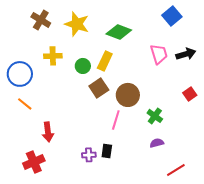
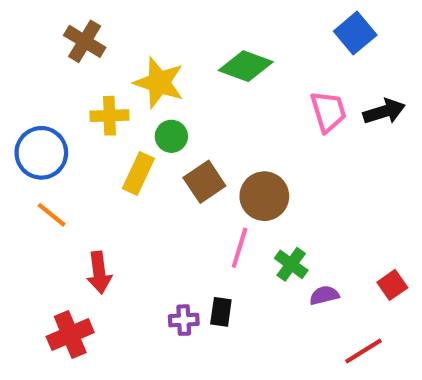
yellow star: (77, 24) -> (159, 83), moved
yellow rectangle: (105, 61) -> (138, 173), moved
red square: (190, 94) -> (392, 285), moved
green cross: (155, 116) -> (291, 264), moved

